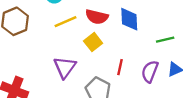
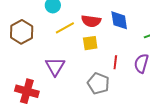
yellow square: (93, 42) -> (90, 43), turned 35
purple triangle: (65, 67) -> (55, 66), moved

